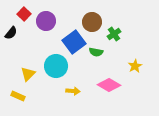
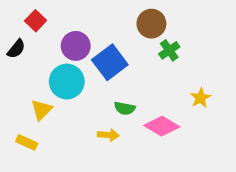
purple circle: (46, 21) -> (76, 46), moved
brown circle: (92, 22) -> (151, 24), moved
green semicircle: (96, 52) -> (125, 108), moved
cyan circle: (56, 66) -> (67, 82), moved

